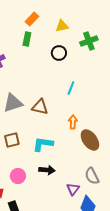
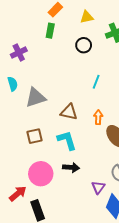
brown triangle: (40, 107) -> (69, 112), moved
cyan L-shape: (43, 144) -> (67, 140), turned 65
pink circle: (18, 176) -> (41, 174), size x1.5

